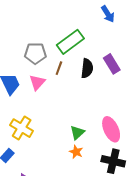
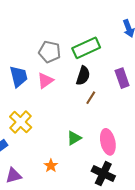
brown line: (59, 68) -> (91, 98), moved
black semicircle: (87, 68) -> (83, 76), moved
orange star: (76, 152) -> (51, 166), moved

